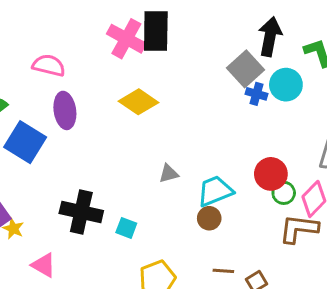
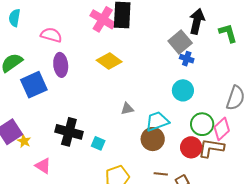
cyan circle: (286, 85) -> (183, 90), moved
blue square: (25, 142) -> (34, 85), turned 32
red circle: (271, 174) -> (191, 147), moved
green circle: (284, 193) -> (202, 124), size x1.5
brown circle: (209, 218) -> (153, 139), size x1.5

